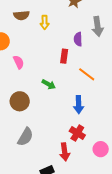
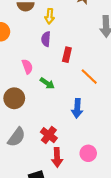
purple semicircle: (78, 39) -> (46, 39), moved
pink semicircle: (19, 62) -> (27, 67), moved
red cross: (77, 133) -> (49, 135), moved
pink circle: (101, 149) -> (88, 153), moved

